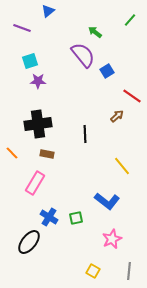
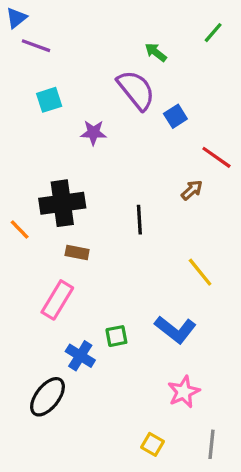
blue triangle: (48, 11) -> (16, 18), moved
purple star: (38, 81) -> (93, 133), moved
orange line: (12, 153) -> (20, 229), moved
green square: (76, 218) -> (116, 336), moved

